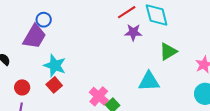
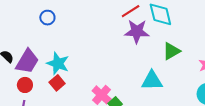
purple star: (133, 32) -> (137, 31), size x1.4
purple trapezoid: (34, 37) -> (27, 61), moved

